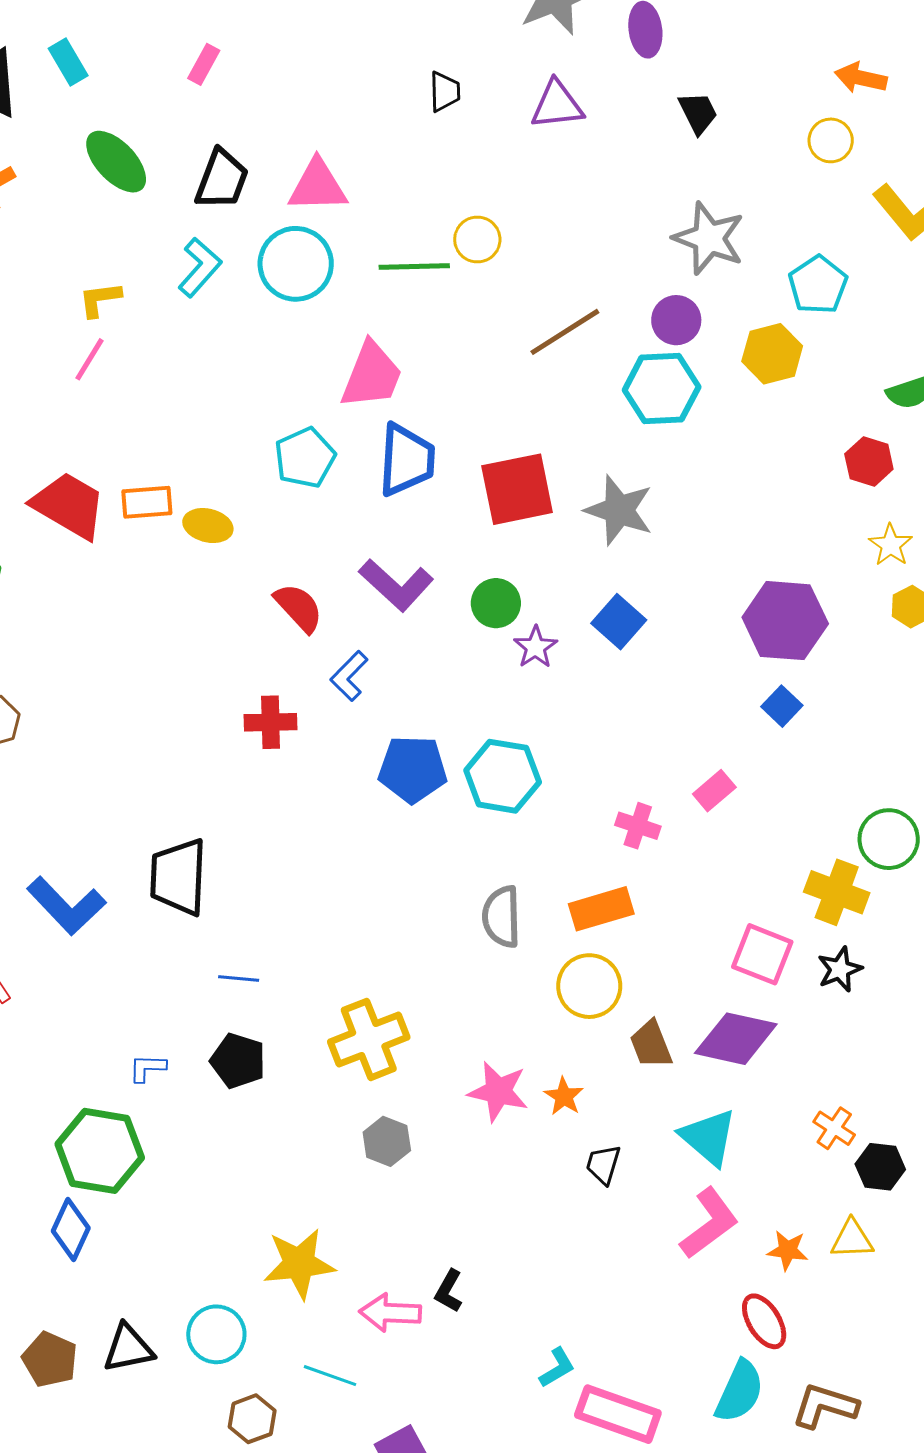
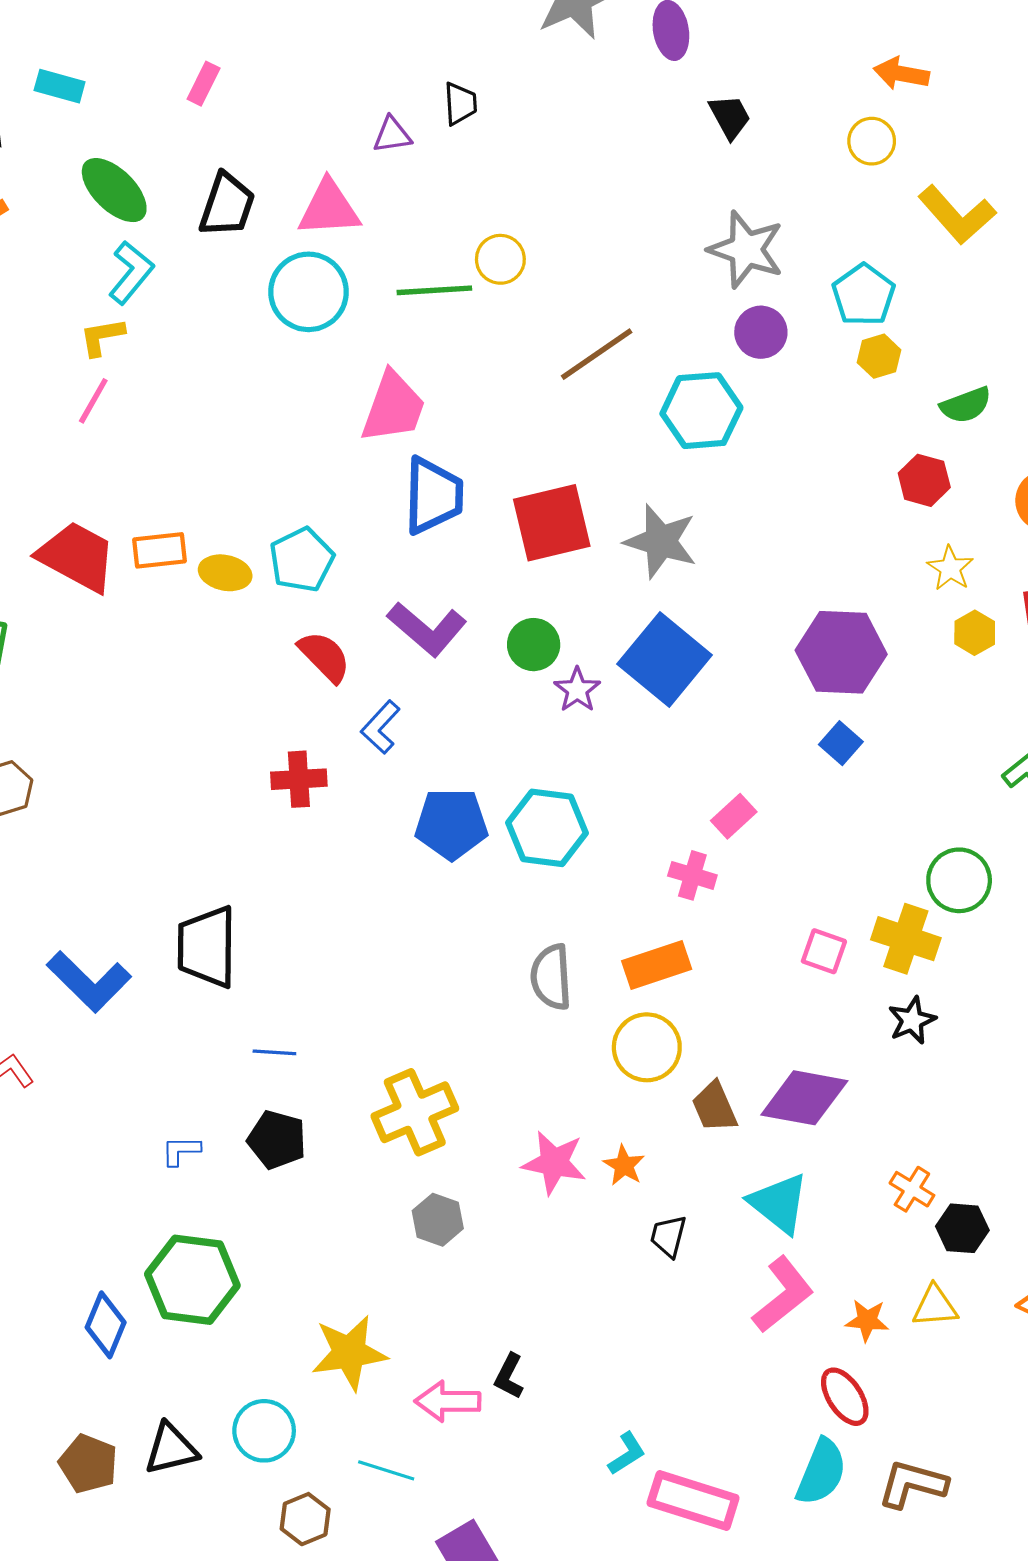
cyan rectangle: (68, 62) -> (60, 86), turned -42
purple triangle: (557, 105) -> (392, 135), moved, size x0.7
cyan L-shape: (200, 267) -> (131, 273), moved
purple circle: (676, 320) -> (761, 332), moved
yellow hexagon: (772, 354) -> (879, 356), moved, size x0.7
cyan pentagon: (305, 458) -> (302, 560), moved
blue square: (619, 622) -> (665, 660), size x1.6
pink rectangle: (714, 791) -> (734, 816), moved
pink square: (762, 954) -> (824, 951), moved, size x0.7
green hexagon: (100, 1151) -> (192, 1280), moved

